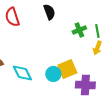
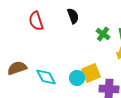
green cross: (79, 30) -> (103, 34), turned -32

